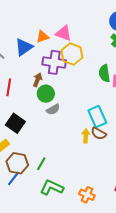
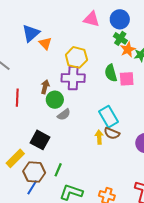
pink triangle: (64, 33) -> (91, 19), moved
orange triangle: (43, 37) -> (45, 43), turned -48
blue triangle: (24, 47) -> (31, 33), moved
purple cross: (54, 62) -> (73, 78), moved
black square: (15, 123) -> (40, 140), moved

